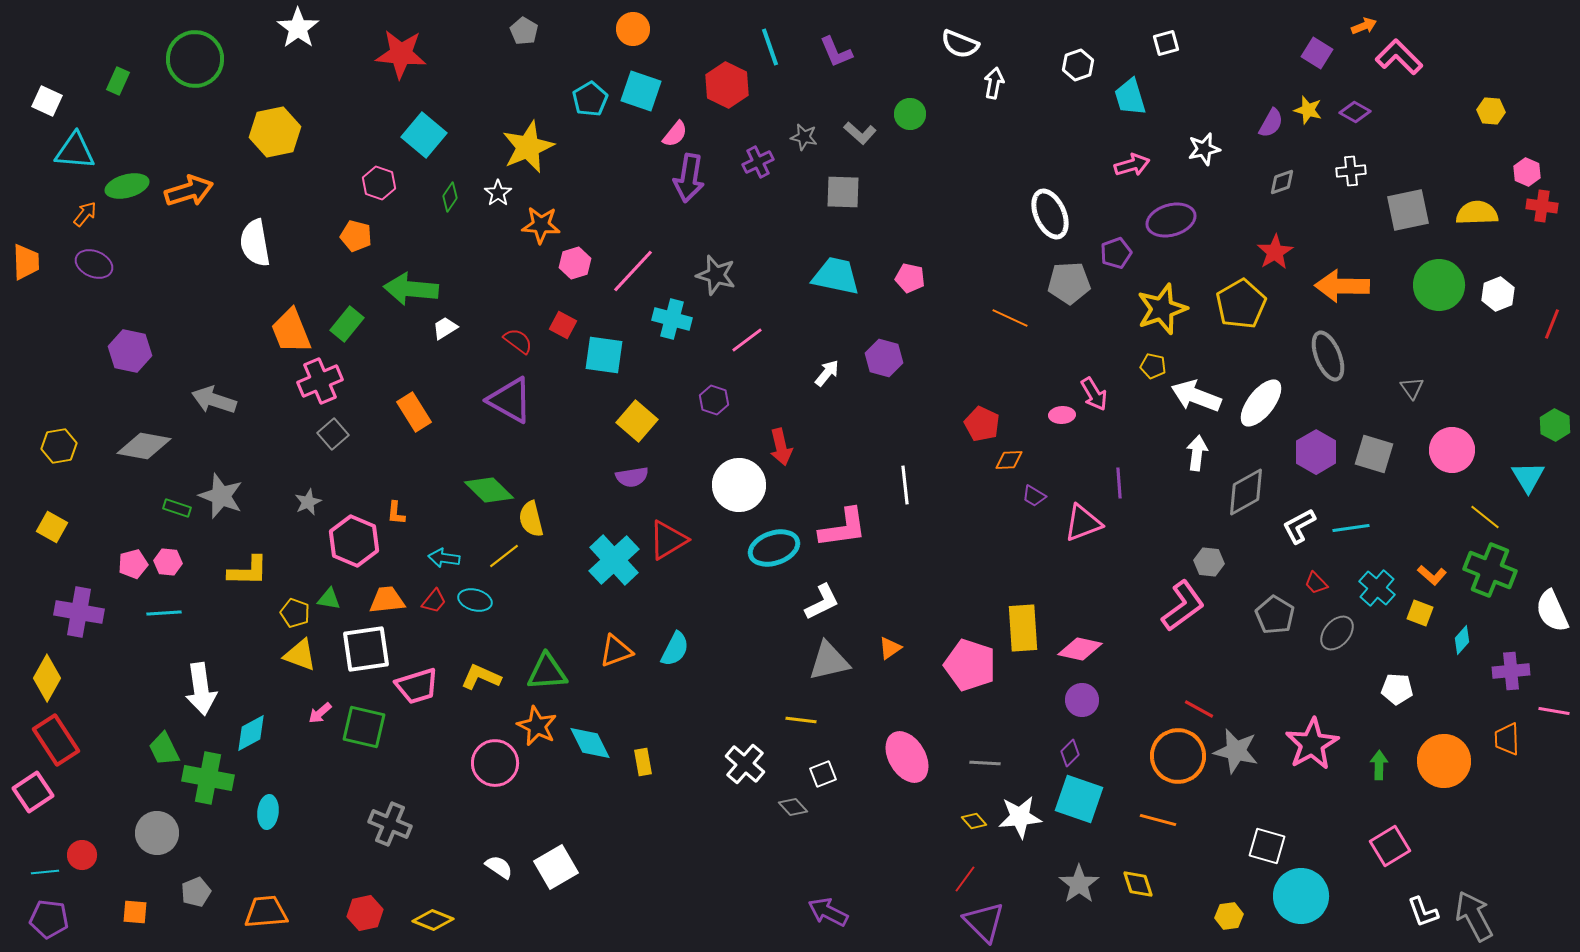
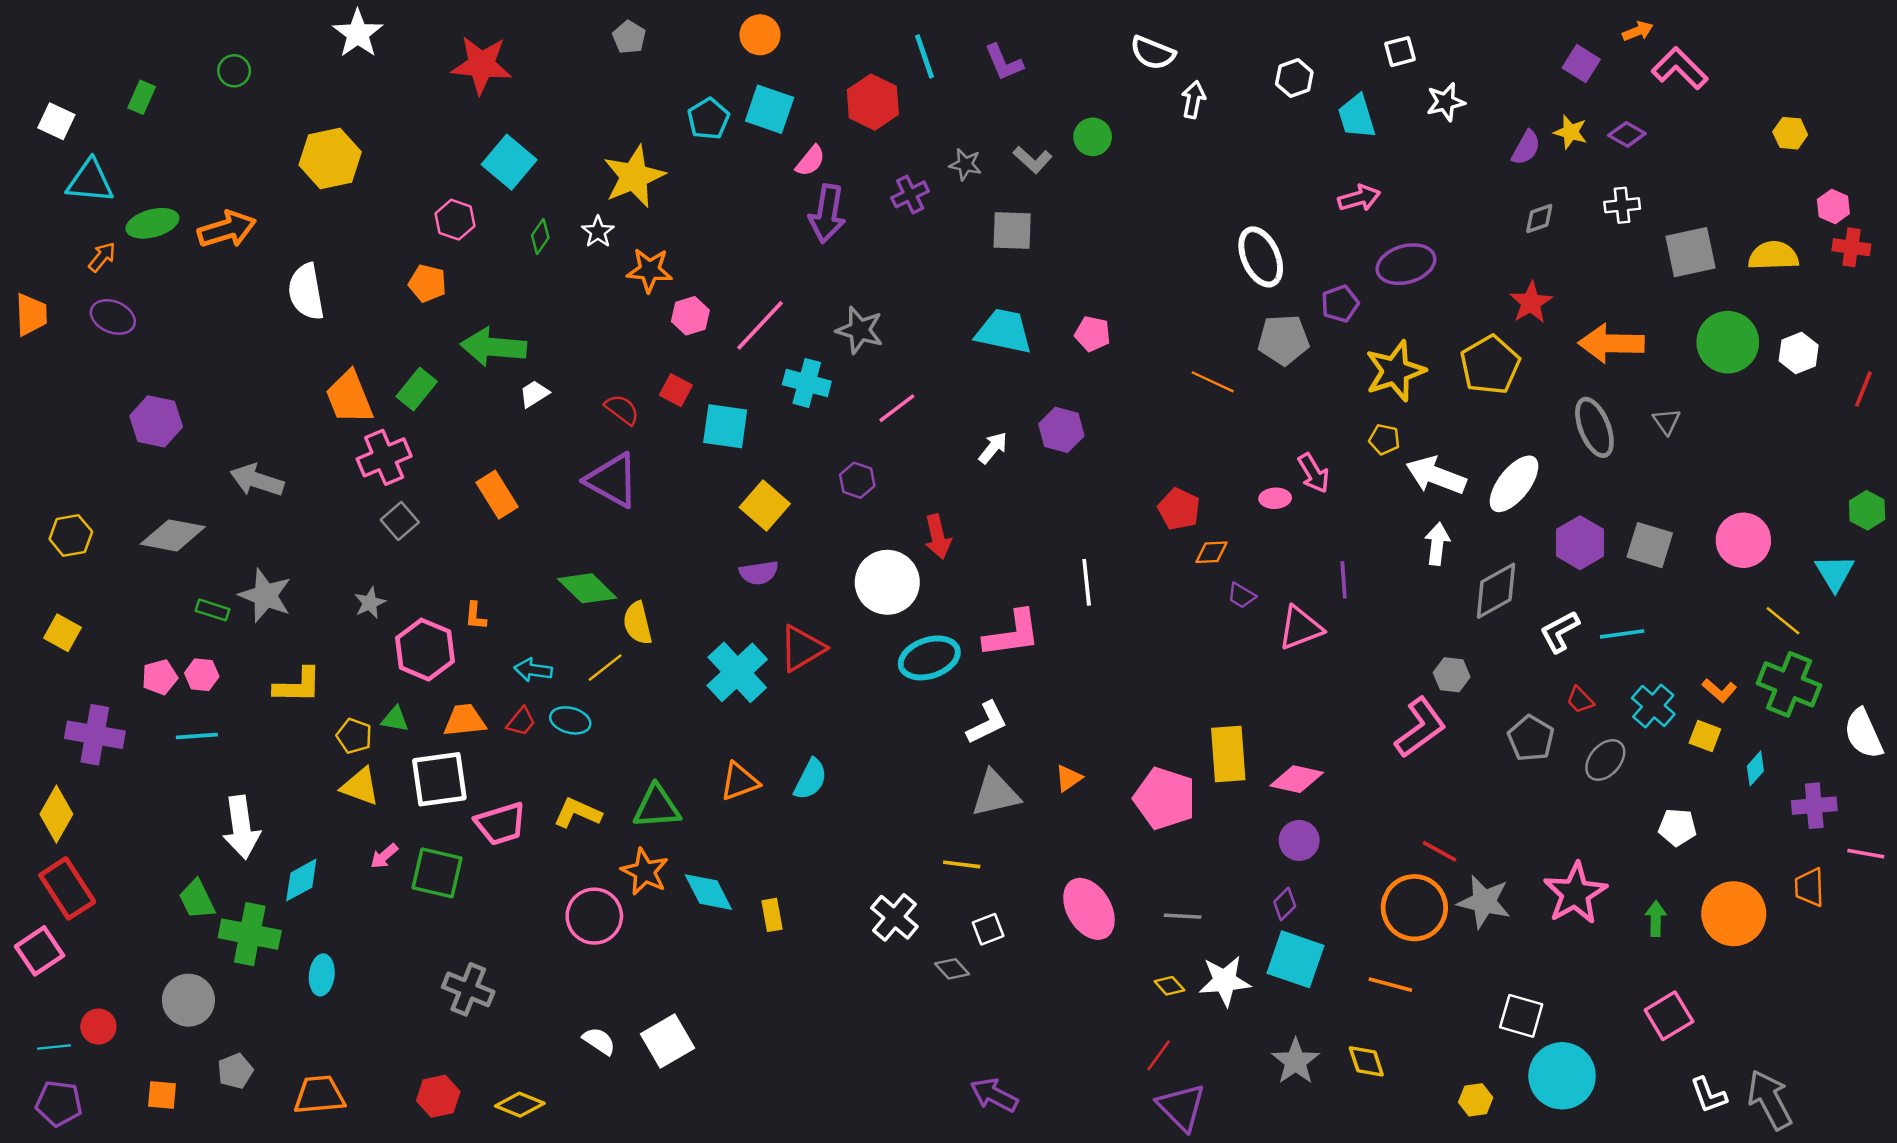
green circle: (195, 59) -> (234, 71), size x0.5
white star: (1204, 149) -> (1446, 102), moved
gray triangle: (1412, 388) -> (1667, 421), moved

